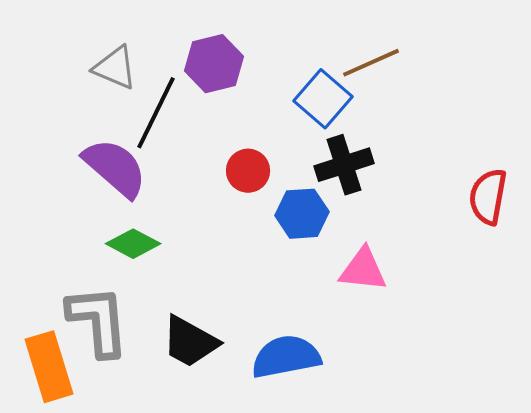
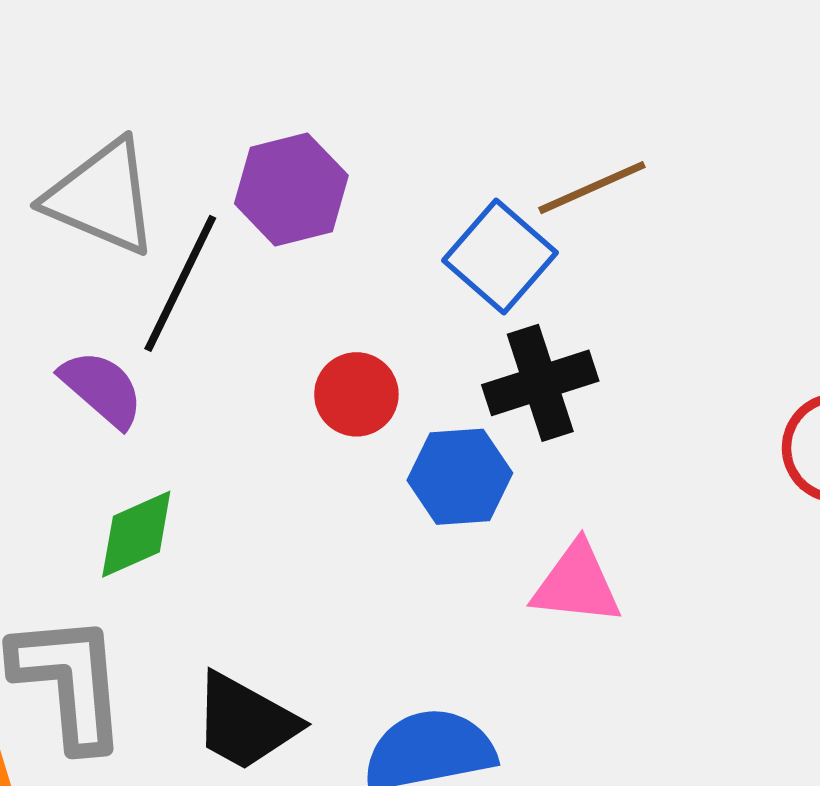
gray triangle: (115, 68) -> (102, 197), size x1.4
purple semicircle: (115, 168) -> (102, 389), size x0.7
green diamond: (133, 244) -> (136, 534), turned -52

